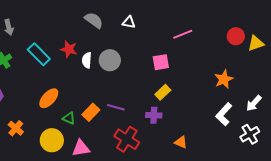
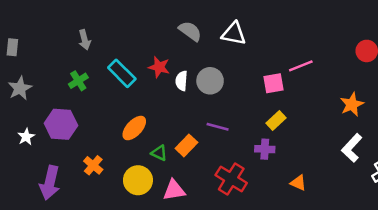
white triangle: (129, 22) -> (234, 34), size x1.5
pink line: (183, 34) -> (301, 66), moved
purple line: (116, 107) -> (218, 127), moved

